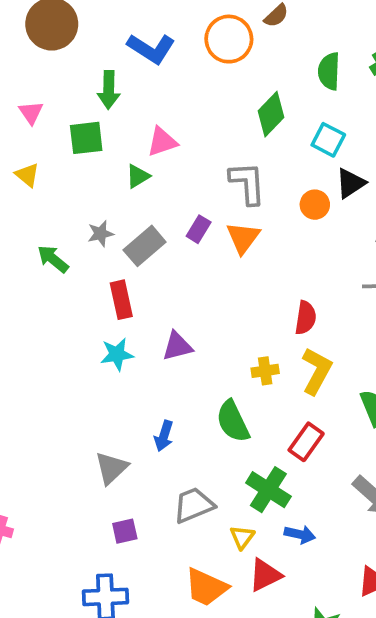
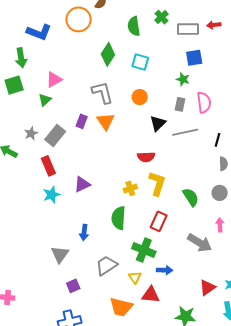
black triangle: (350, 183) -> (158, 123), moved
red semicircle: (306, 318) -> (146, 157), turned 90
green semicircle: (233, 421) -> (119, 218), turned 40
red triangle: (265, 575) -> (151, 295), turned 42

